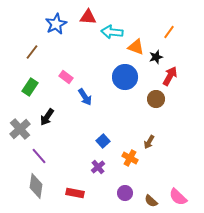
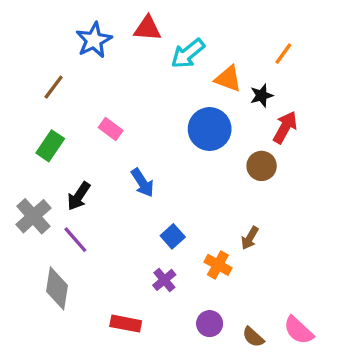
cyan arrow: (112, 32) -> (188, 54), turned -45
blue arrow: (85, 97) -> (142, 183), moved
purple line: (39, 156) -> (75, 240), moved
gray diamond: (36, 186) -> (57, 288), moved

